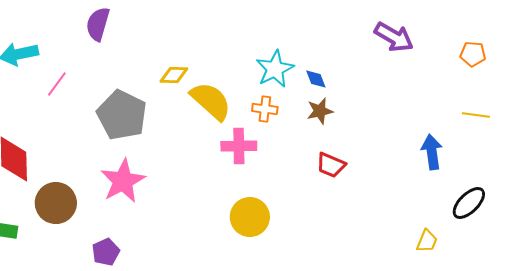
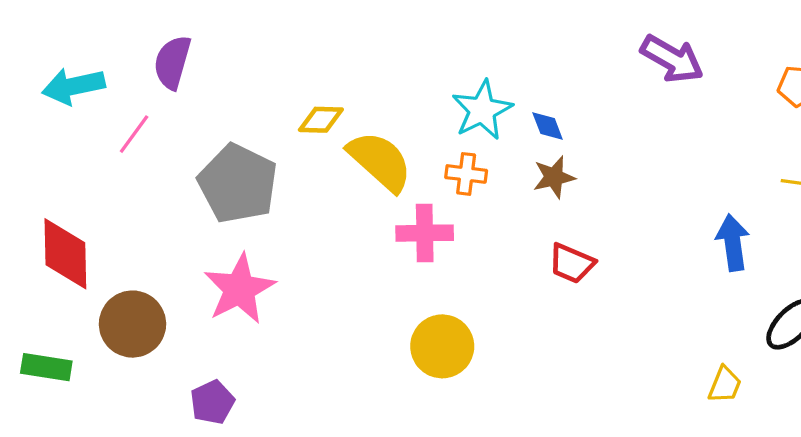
purple semicircle: (98, 24) -> (172, 62), moved

